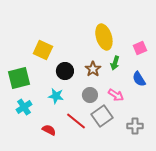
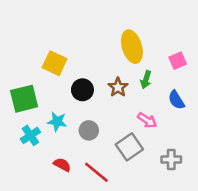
gray circle: (90, 95) -> (89, 130), moved
cyan star: (56, 96) -> (57, 122), moved
red line: (76, 121) -> (96, 172), moved

